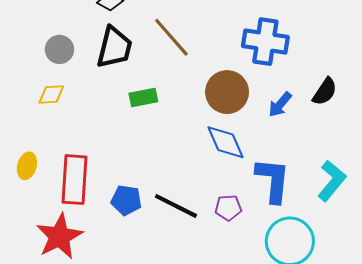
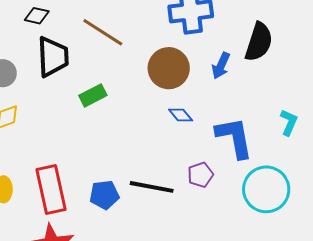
black semicircle: (325, 92) -> (259, 42), size x1.4
blue diamond: (226, 142) -> (181, 115), size x0.6
cyan L-shape: (332, 181) -> (289, 122), size x0.7

